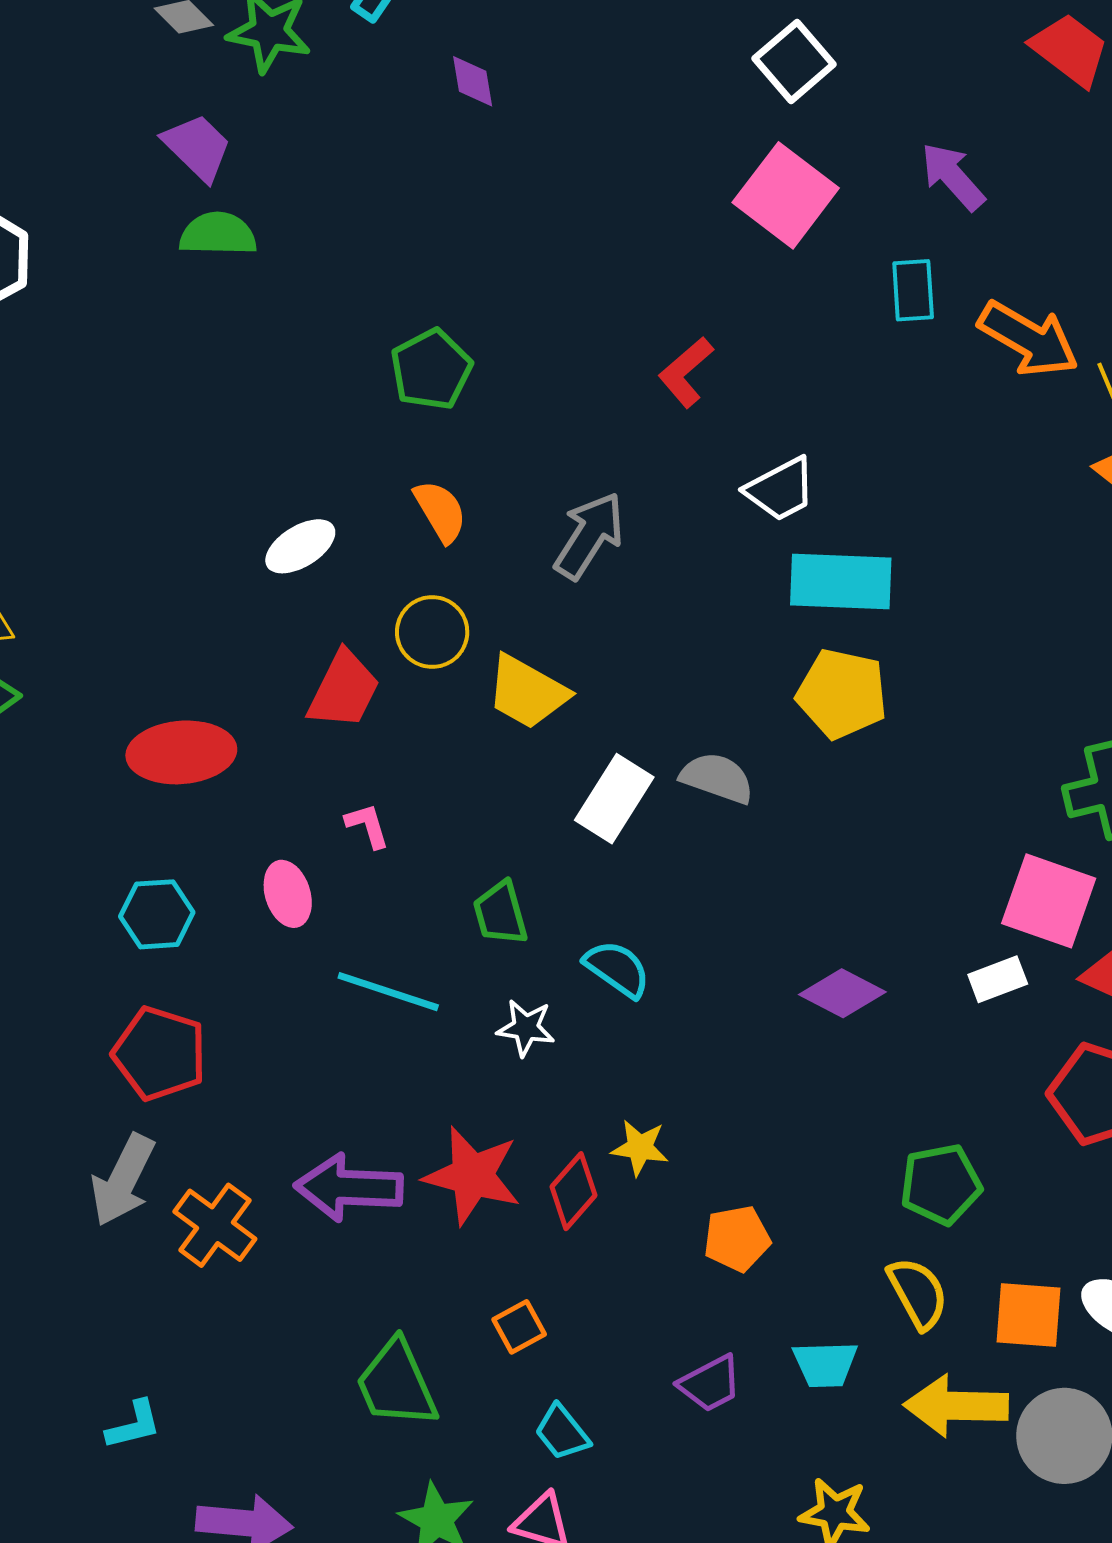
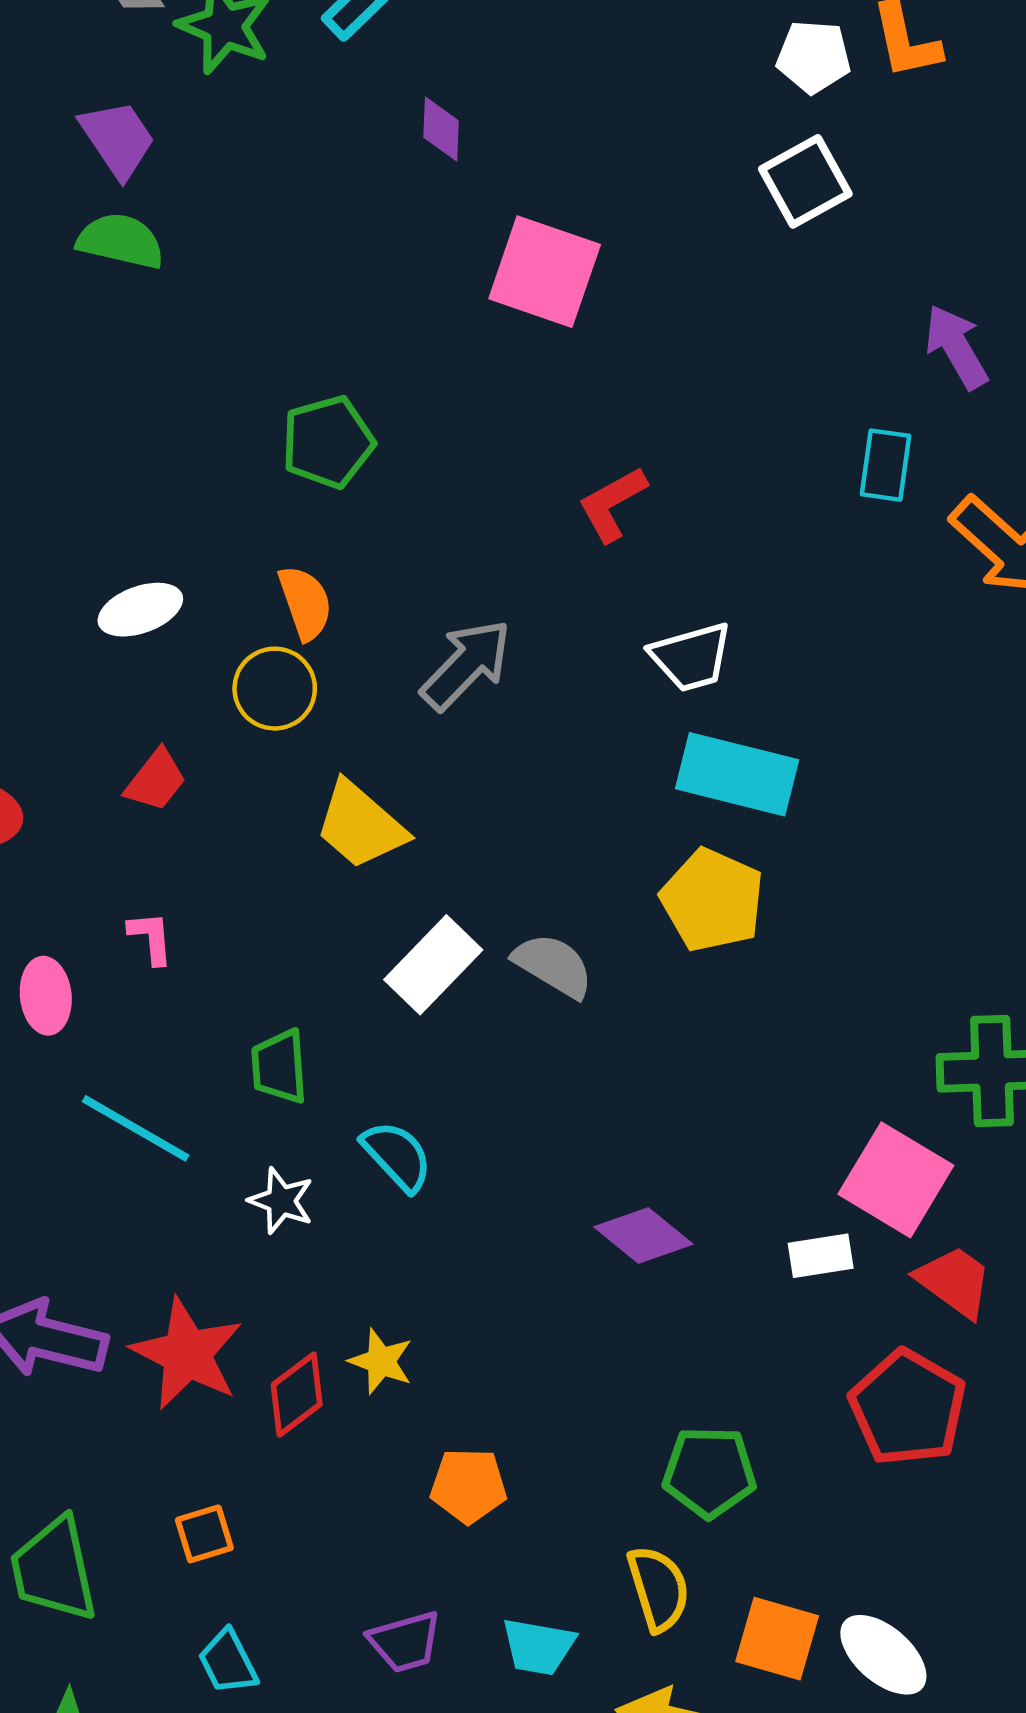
pink square: (786, 195) -> (545, 272), moved, turned -30
yellow circle: (432, 632) -> (275, 689), moved
red trapezoid: (344, 690) -> (156, 780), size x0.7

